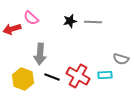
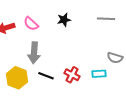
pink semicircle: (31, 18) -> (31, 24), moved
gray line: (93, 22) -> (106, 19), moved
red cross: (78, 76) -> (72, 75), size x0.7

